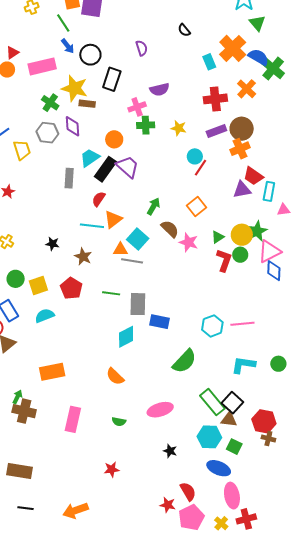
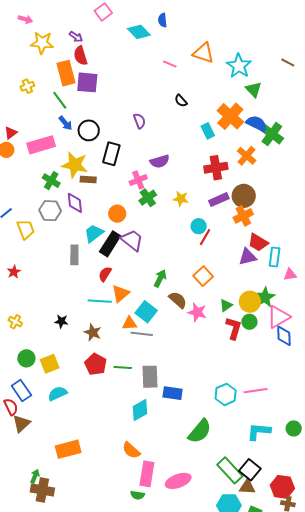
green cross: (146, 125) -> (148, 198), turned -30
red pentagon: (71, 288) -> (96, 364), moved
pink rectangle: (73, 419) -> (147, 474), moved

